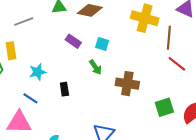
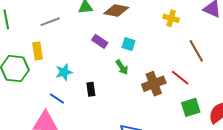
yellow cross: (145, 18) -> (171, 18), size x0.6
brown line: (169, 38) -> (196, 51), moved, turned -35
red line: (177, 64) -> (180, 78), moved
brown cross: (127, 84) -> (154, 84), turned -30

